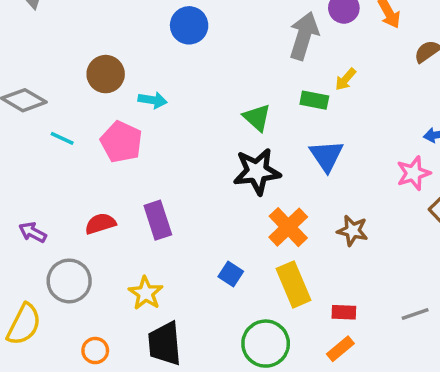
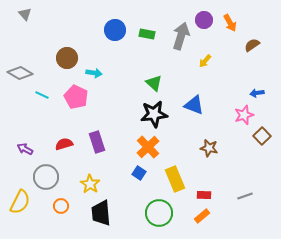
green rectangle: (314, 100) -> (147, 34), moved
blue triangle: (326, 156) -> (194, 105), turned -35
orange cross: (288, 227) -> (148, 147), moved
orange circle: (95, 351) -> (61, 206), moved

